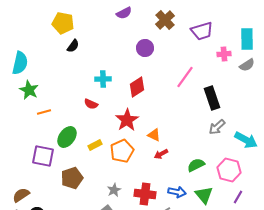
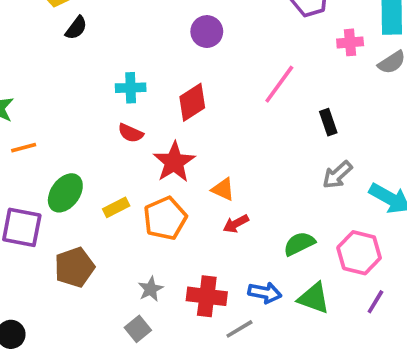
black rectangle: (212, 98) -> (328, 122), size x0.6
red semicircle: (91, 104) -> (131, 133), moved
green triangle: (204, 195) -> (314, 298), turned -30

